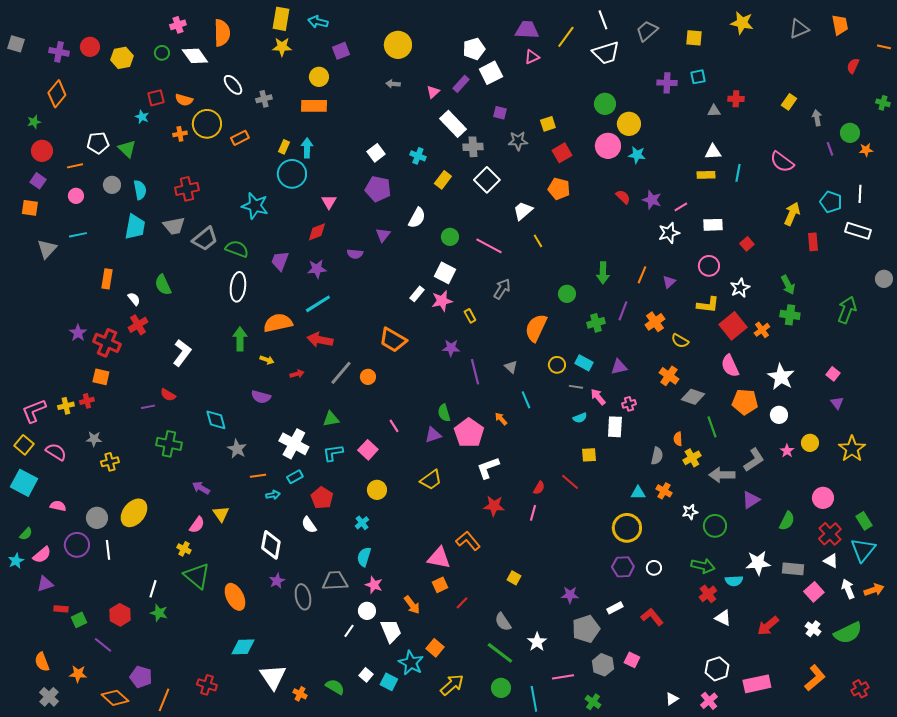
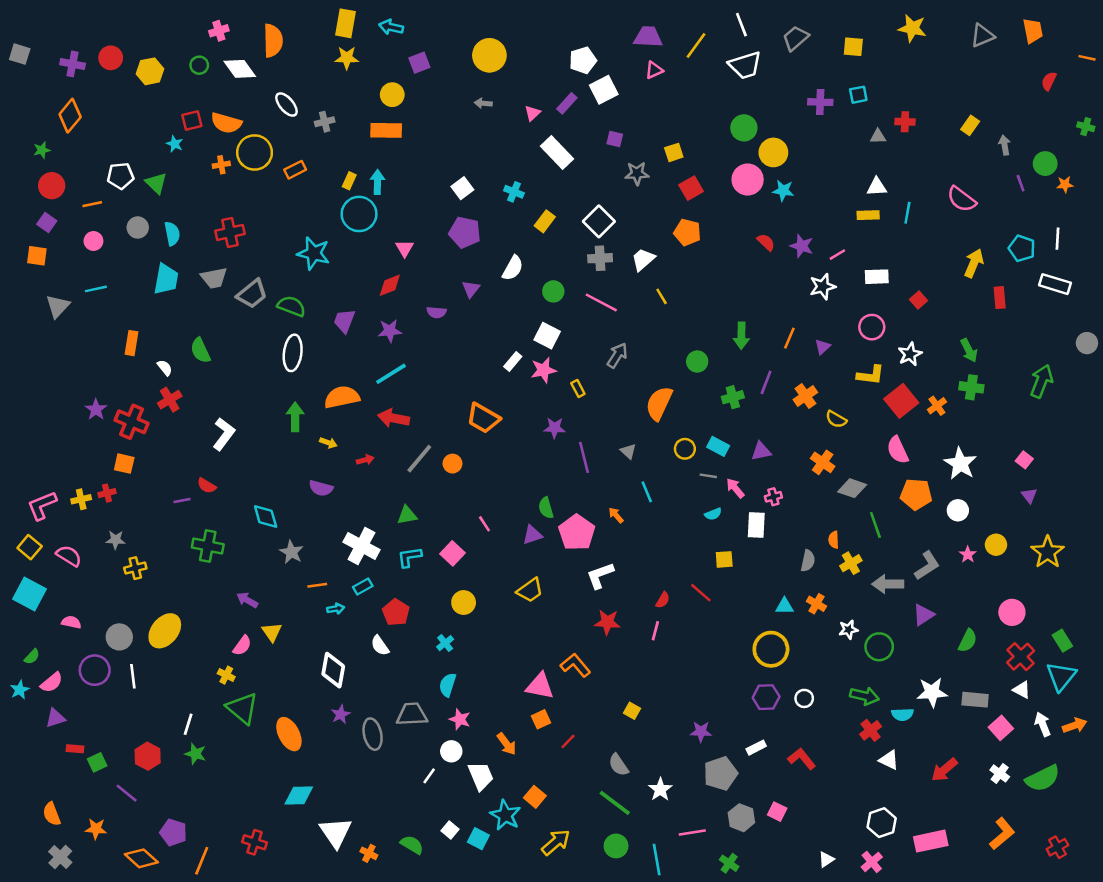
orange semicircle: (184, 100) -> (226, 123), size x1.4
gray cross: (473, 147) -> (600, 258), moved

